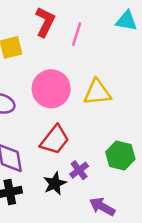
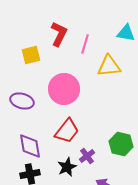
yellow triangle: (97, 92) -> (109, 66), moved

